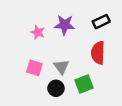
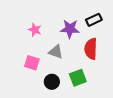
purple star: (65, 25) -> (70, 29), moved
gray triangle: (61, 67) -> (56, 52), moved, turned -35

